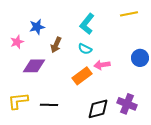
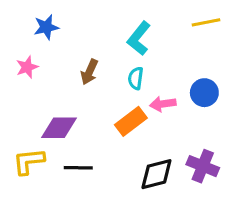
blue star: (37, 27) -> (46, 27), moved
cyan semicircle: (85, 49) -> (136, 78), turned 72
blue circle: (140, 58) -> (204, 93), moved
purple diamond: (34, 66) -> (59, 128), moved

